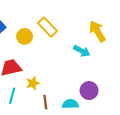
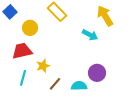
yellow circle: (25, 36) -> (30, 28), moved
brown line: (45, 102) -> (55, 84), turned 48

